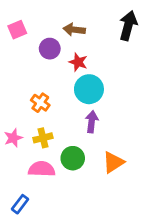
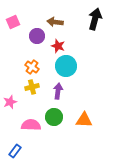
orange cross: (40, 103) -> (32, 67), moved
purple arrow: (92, 122) -> (58, 91), moved
yellow cross: (43, 138) -> (32, 87), moved
orange triangle: (113, 162) -> (84, 120), turned 36

